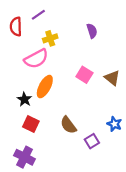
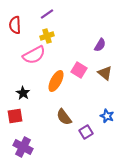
purple line: (38, 15) -> (47, 14), moved
purple semicircle: (92, 31) -> (100, 45), moved, turned 48
orange ellipse: (45, 87) -> (56, 81), moved
red square: (31, 124) -> (15, 116), moved, turned -35

